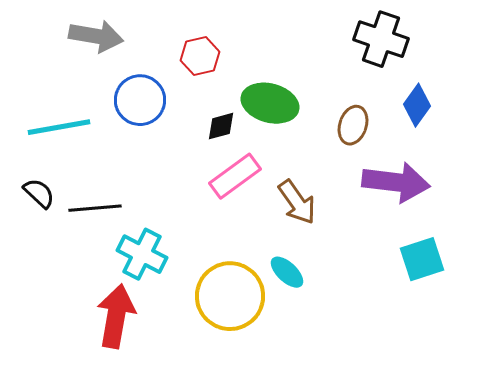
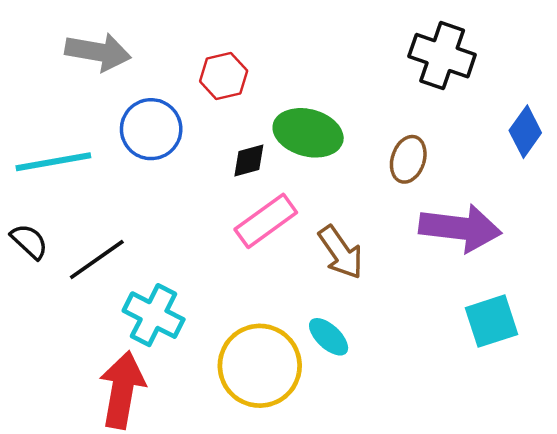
blue diamond: (417, 105) -> (525, 132), moved
black line: (95, 208) -> (97, 260), turned -30

